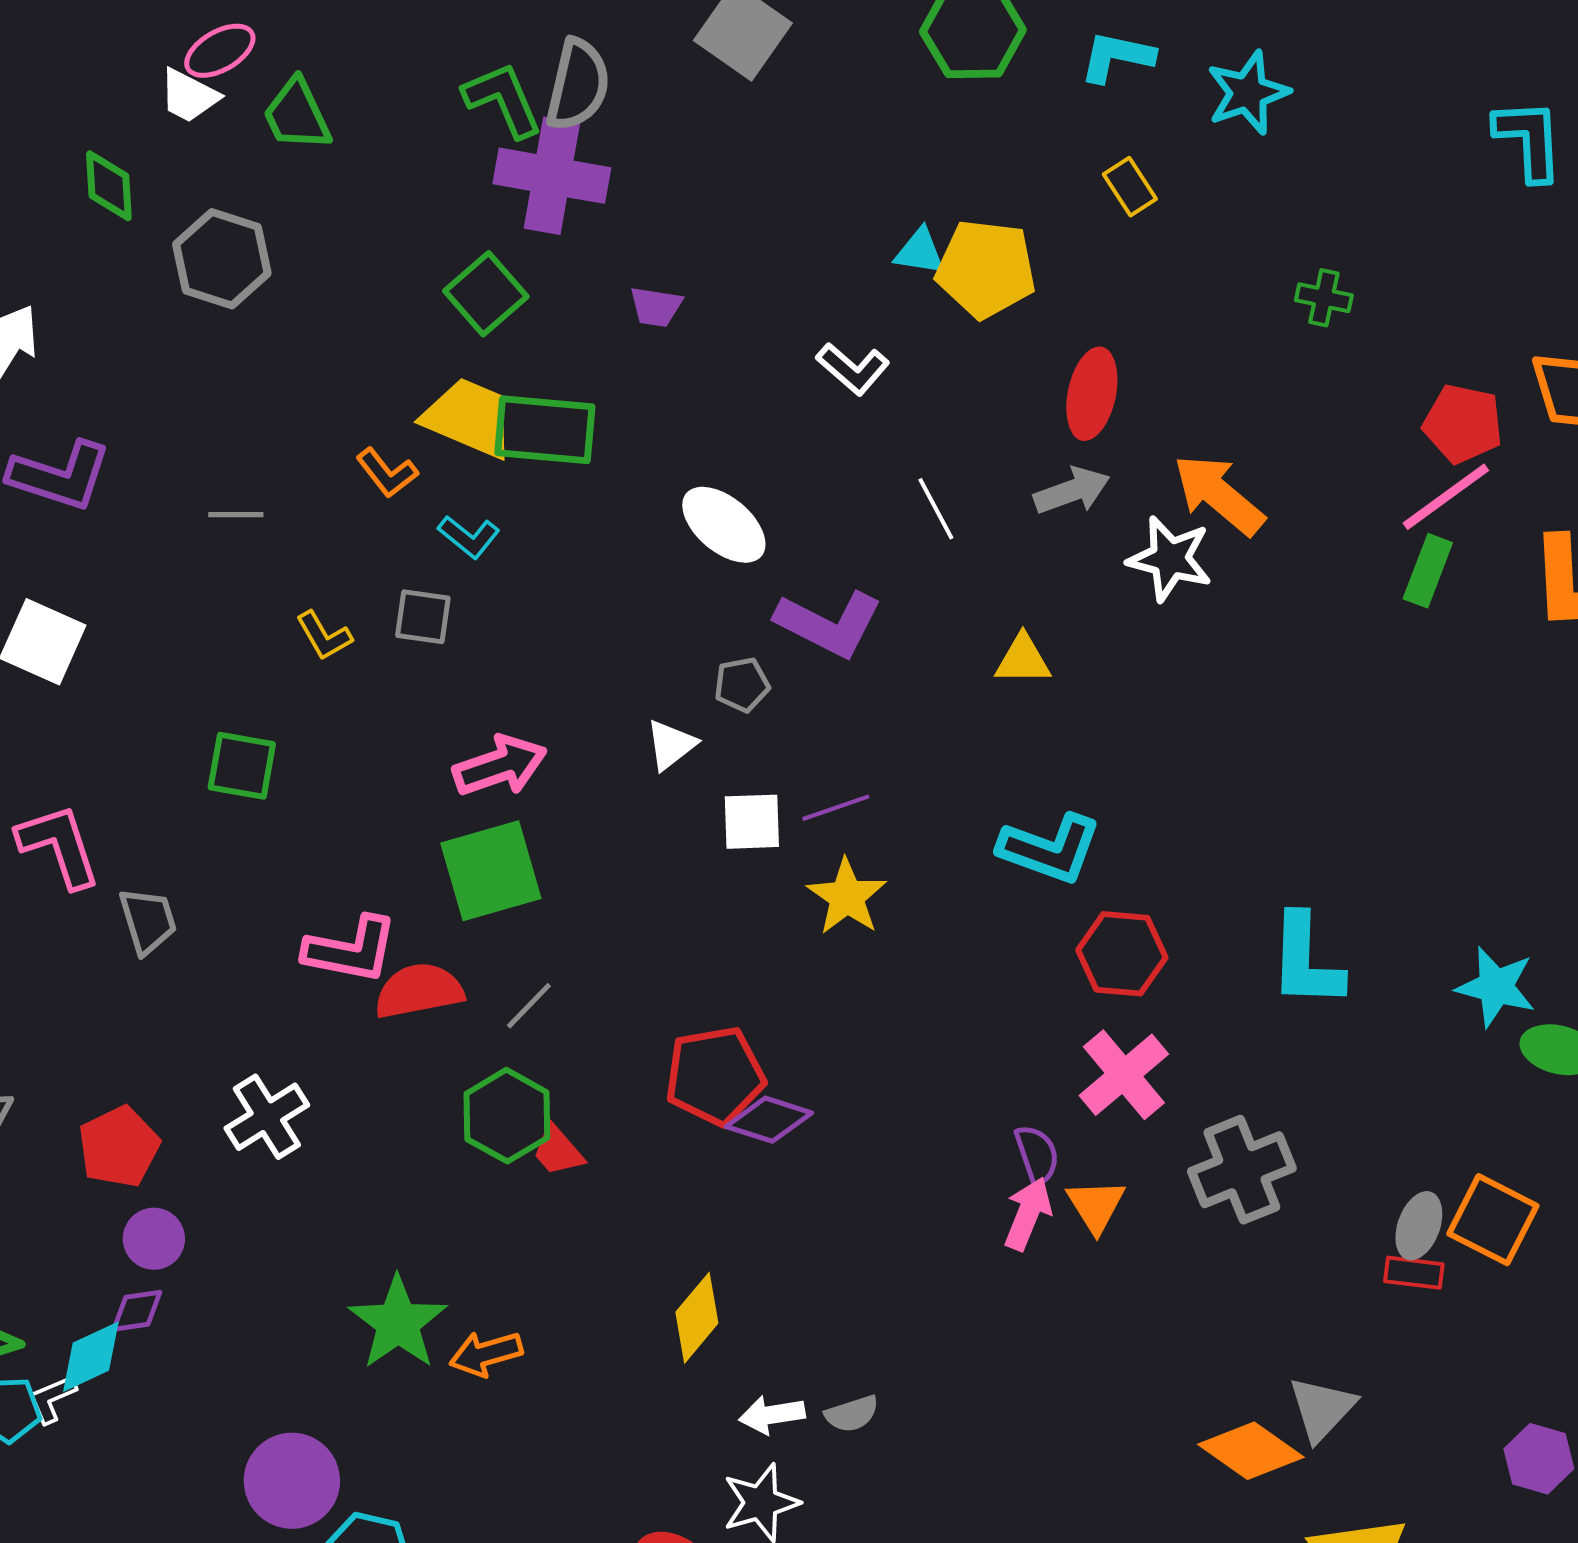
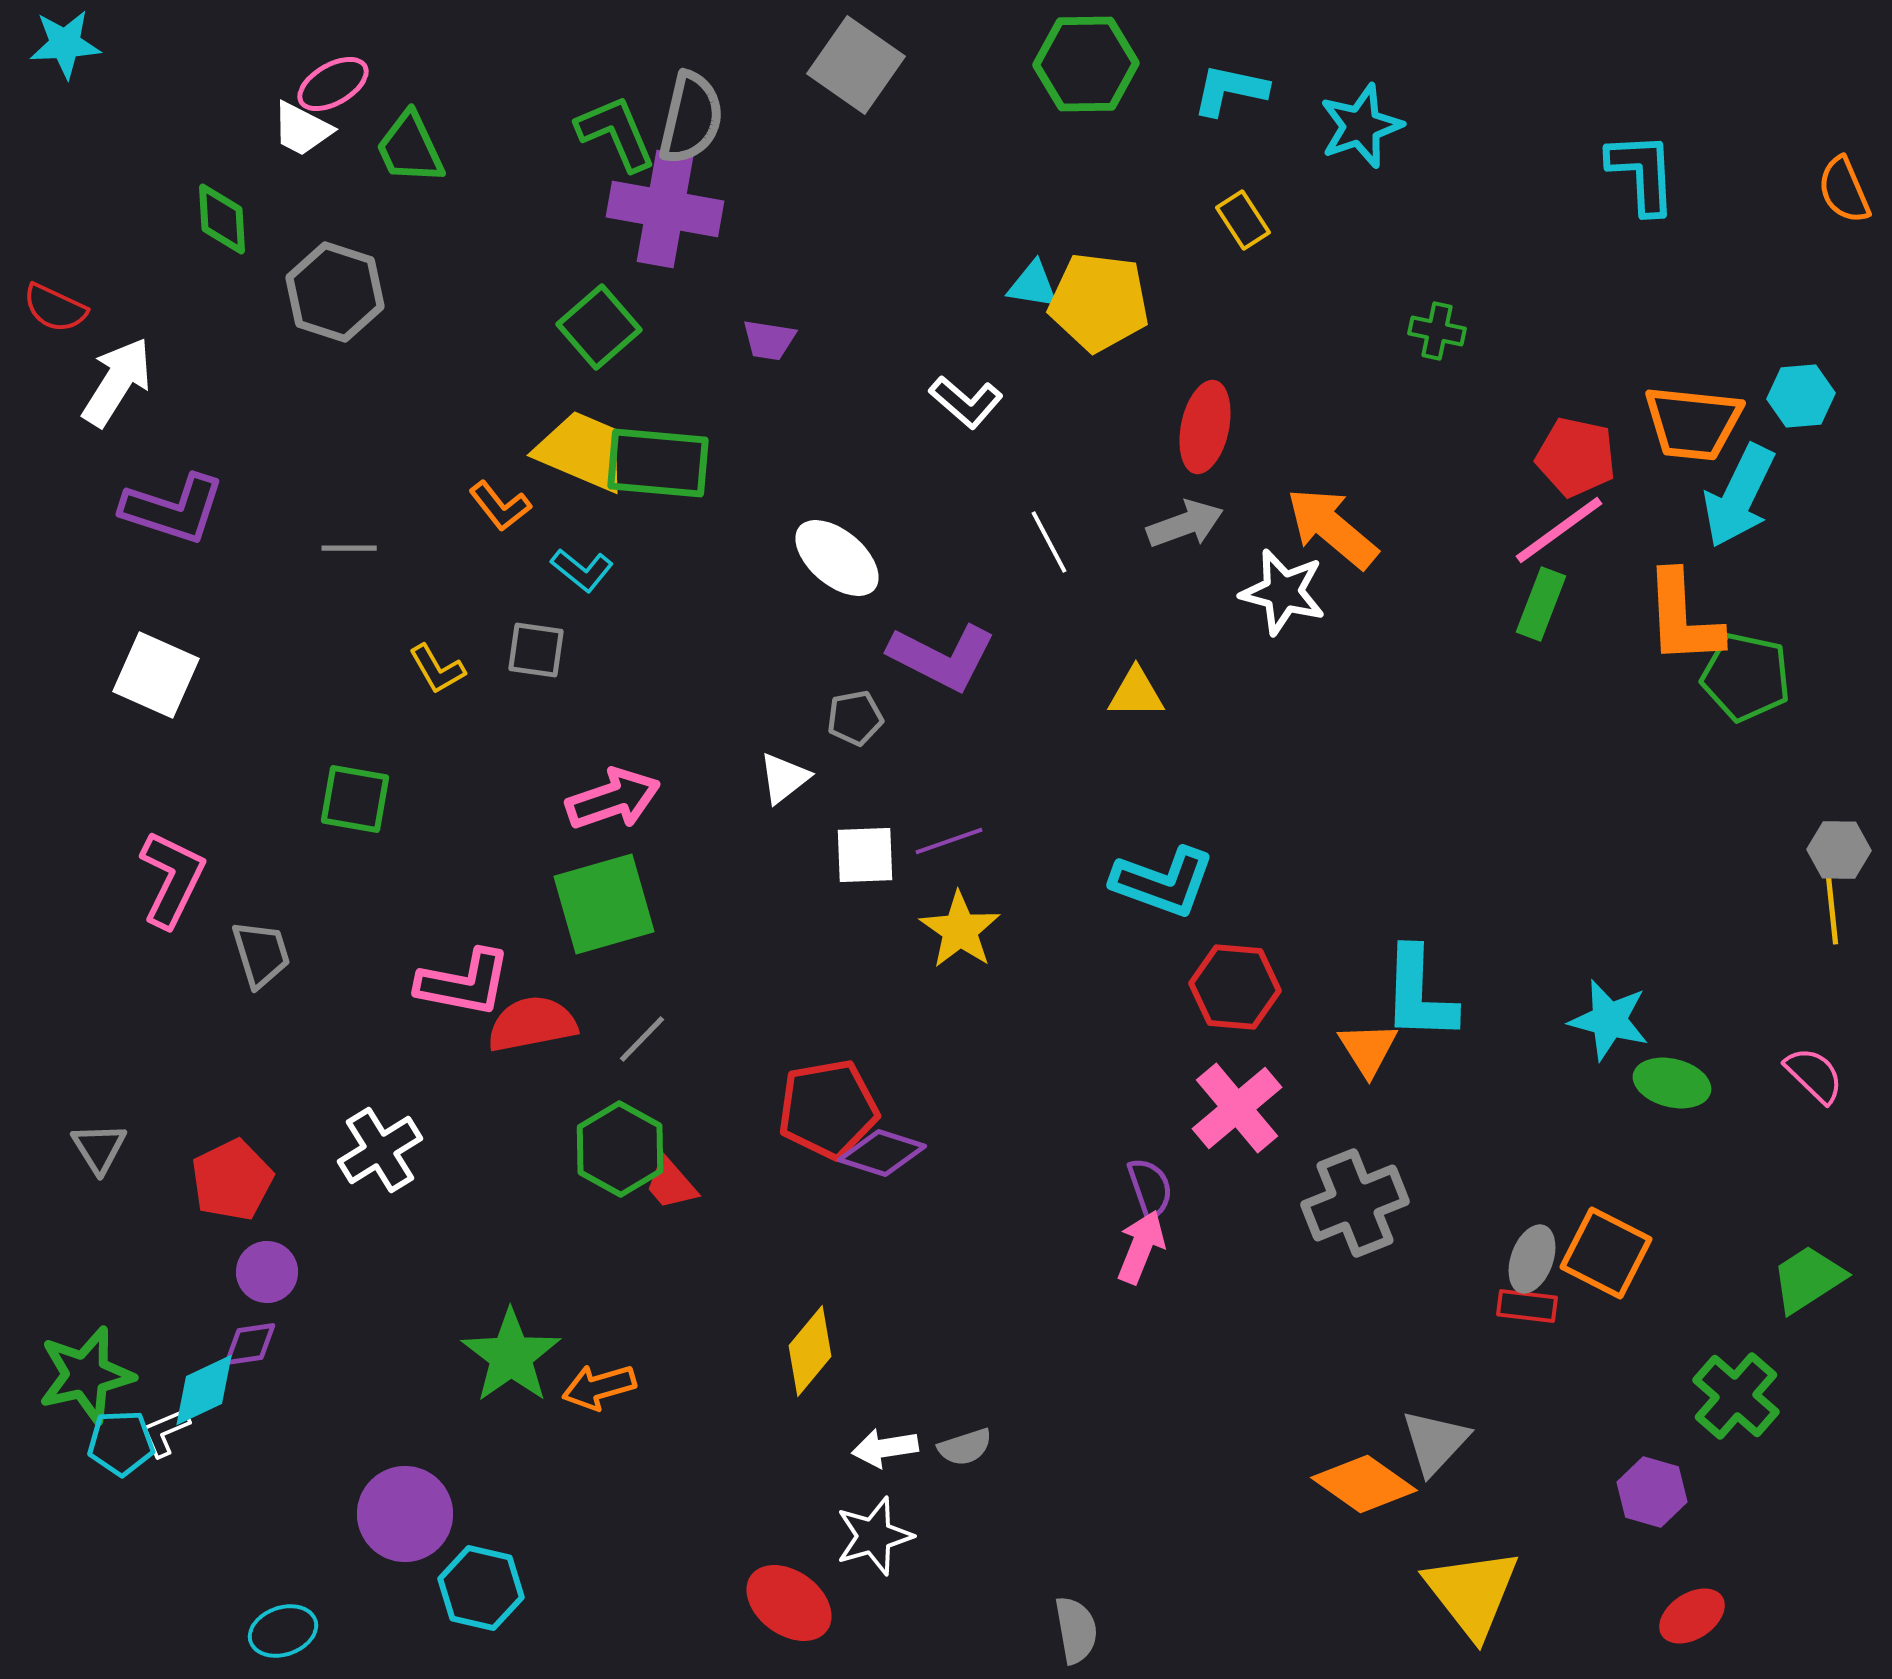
pink L-shape: (59, 846) -> (172, 879), turned 44
orange triangle: (1096, 1206) -> (1368, 1049), moved

